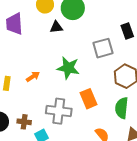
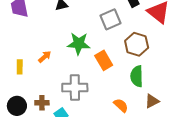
orange rectangle: (89, 99) -> (104, 60), moved

